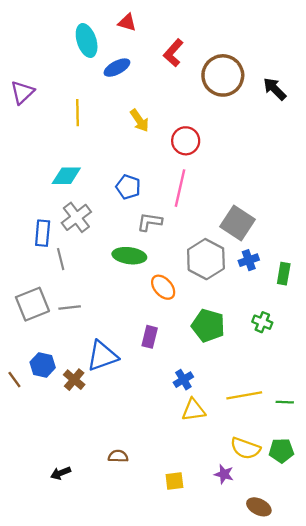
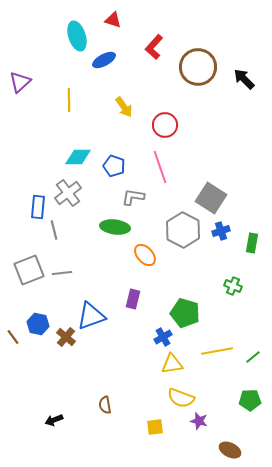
cyan diamond: (66, 176) -> (78, 157), moved
pink line: (180, 188) -> (160, 167), turned -32
green pentagon: (208, 326) -> (185, 313), moved
green line: (285, 402) -> (253, 357), turned -42
yellow semicircle: (245, 448) -> (181, 398), moved
brown semicircle: (118, 456) -> (105, 405), turned -102

